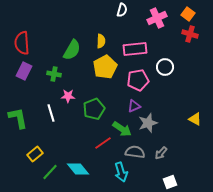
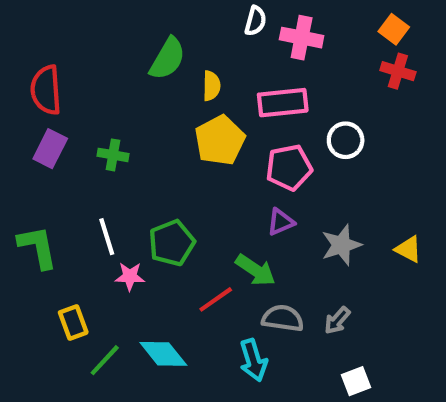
pink cross: (157, 18) -> (302, 38), moved, turned 36
green semicircle: (72, 50) -> (167, 59), moved
pink star: (68, 96) -> (130, 276), moved
green pentagon: (94, 109) -> (172, 243), moved
gray star: (148, 123) -> (341, 245), moved
yellow rectangle: (35, 154) -> (73, 322), turned -70

